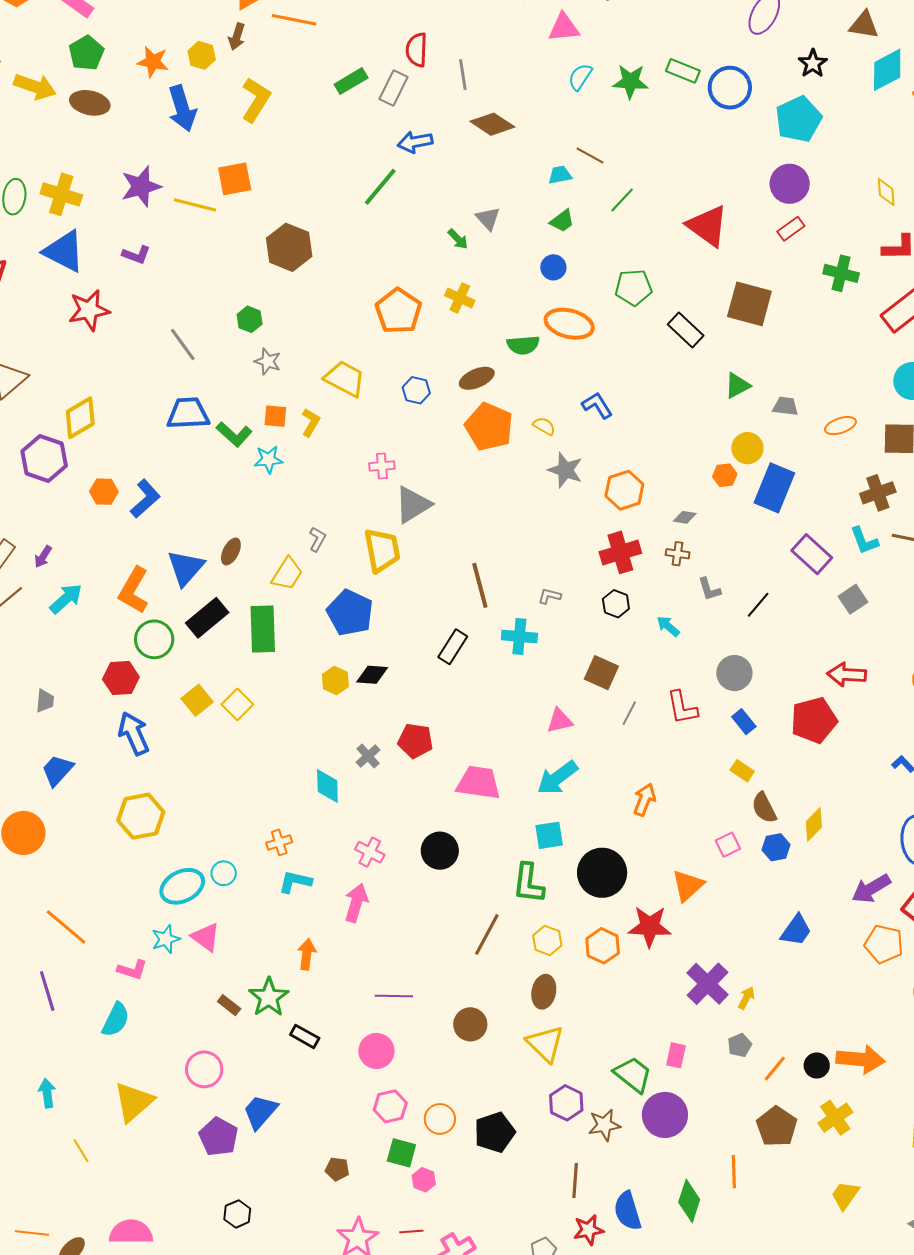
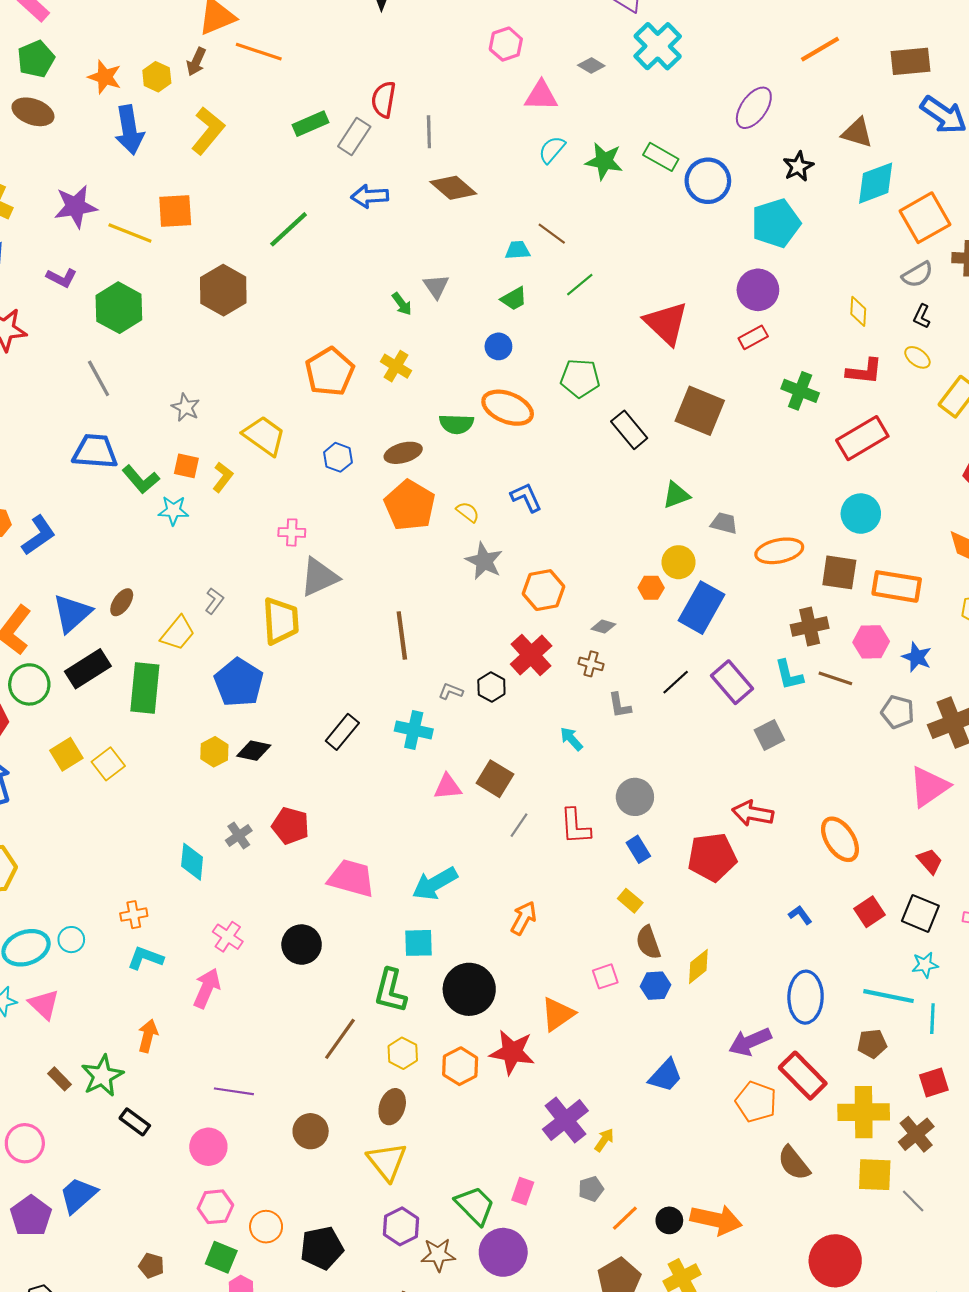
green line: (380, 187) -> (289, 229), moved
green hexagon: (250, 319) -> (119, 308), moved, size x1.8
orange ellipse: (840, 426) -> (779, 551), size x1.4
red cross: (620, 552) -> (531, 655), turned -33
brown line: (480, 585) -> (402, 636), moved
black hexagon: (616, 604) -> (491, 687), moved
black line: (758, 605) -> (676, 682), moved
pink triangle: (560, 721) -> (448, 787), moved

